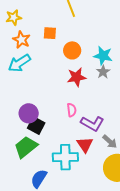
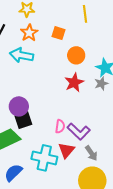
cyan arrow: (19, 63) -> (22, 55), turned 30
red star: (77, 77) -> (74, 82), turned -30
pink semicircle: (72, 110) -> (60, 126), moved
black square: (36, 125) -> (23, 120), turned 30

